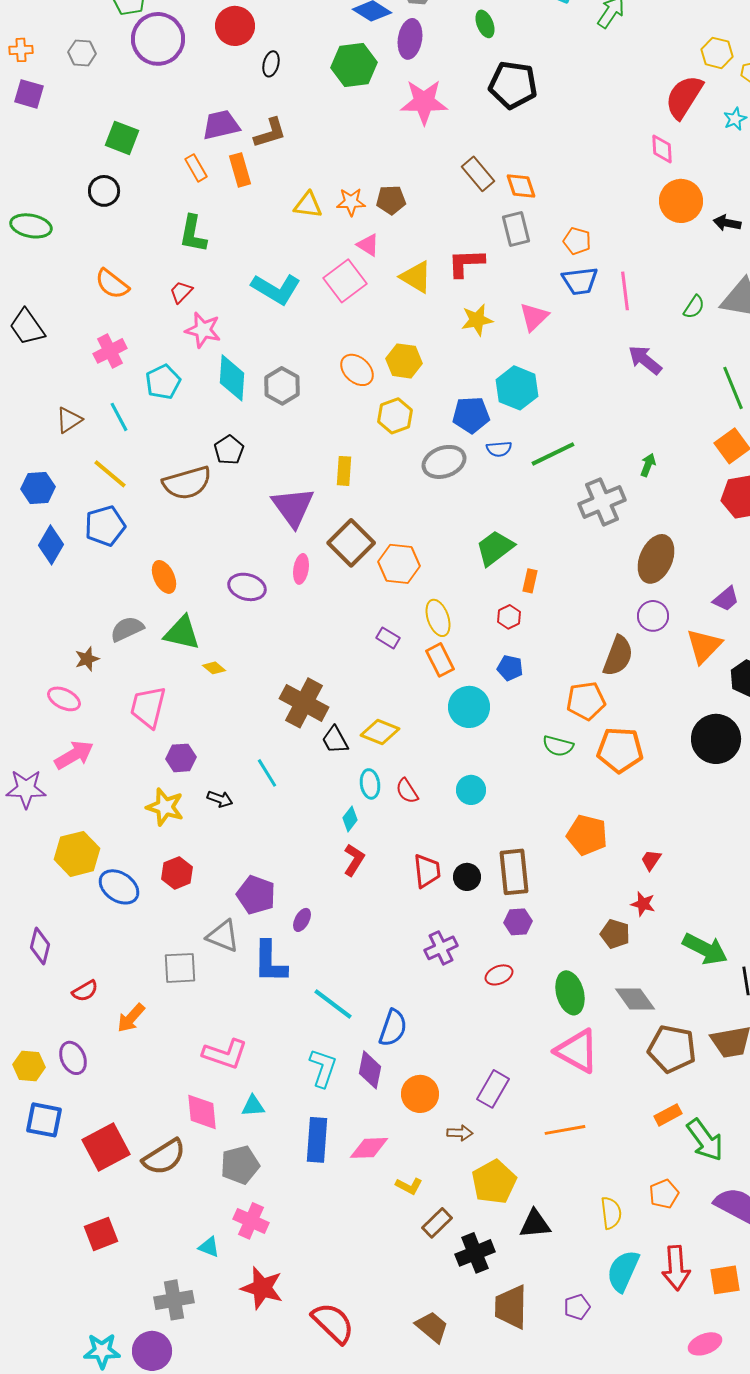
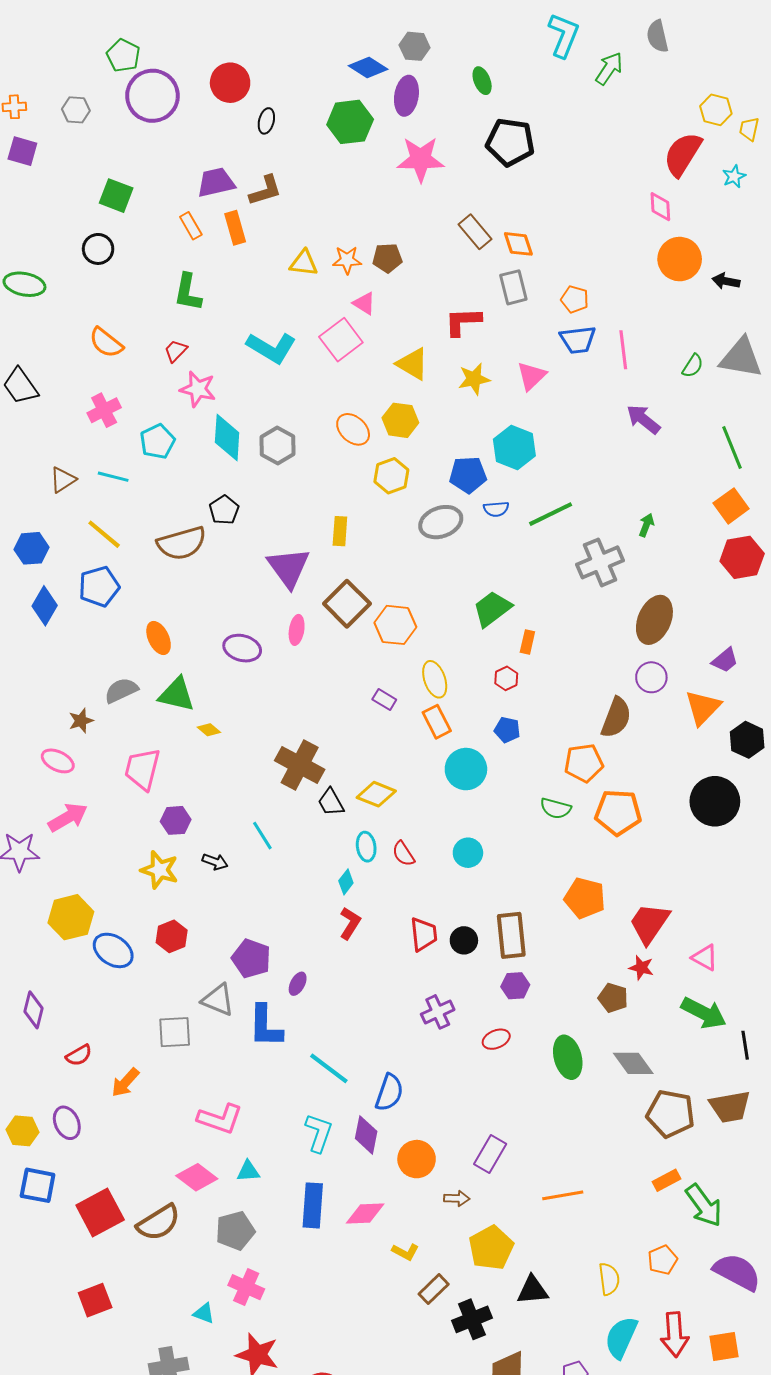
yellow triangle: (416, 277) -> (413, 364), moved
cyan line: (119, 417) -> (113, 477), turned -48
red trapezoid: (651, 860) -> (649, 923), size x2.0
pink triangle: (577, 1051) -> (705, 958), moved, size x0.6
pink diamond: (202, 1112) -> (197, 1177), turned -48

